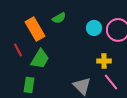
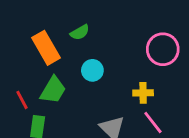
cyan circle: (94, 28) -> (92, 70), moved
red line: (18, 50) -> (22, 100), moved

